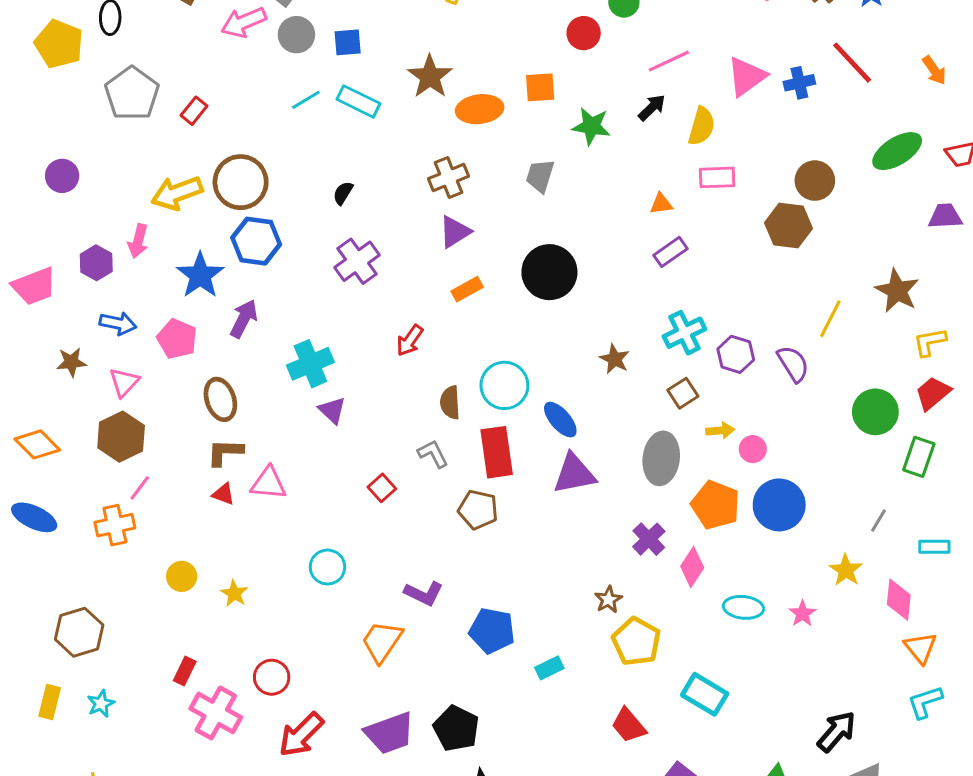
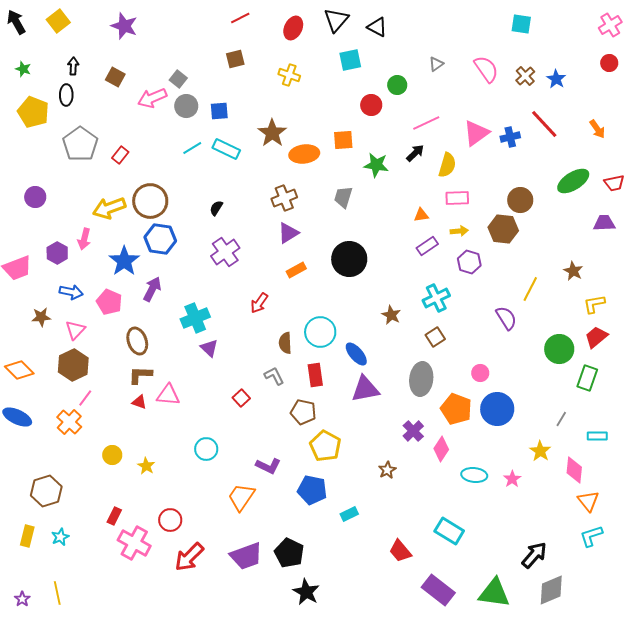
brown star: (897, 291) -> (573, 271), size x0.7
purple hexagon: (736, 354) -> (469, 262), moved
yellow arrow: (720, 430) -> (459, 231), moved
red rectangle: (497, 452) -> (315, 375), size x0.7
orange cross: (115, 525) -> (69, 422), turned -35
yellow pentagon: (636, 642) -> (325, 446), moved

